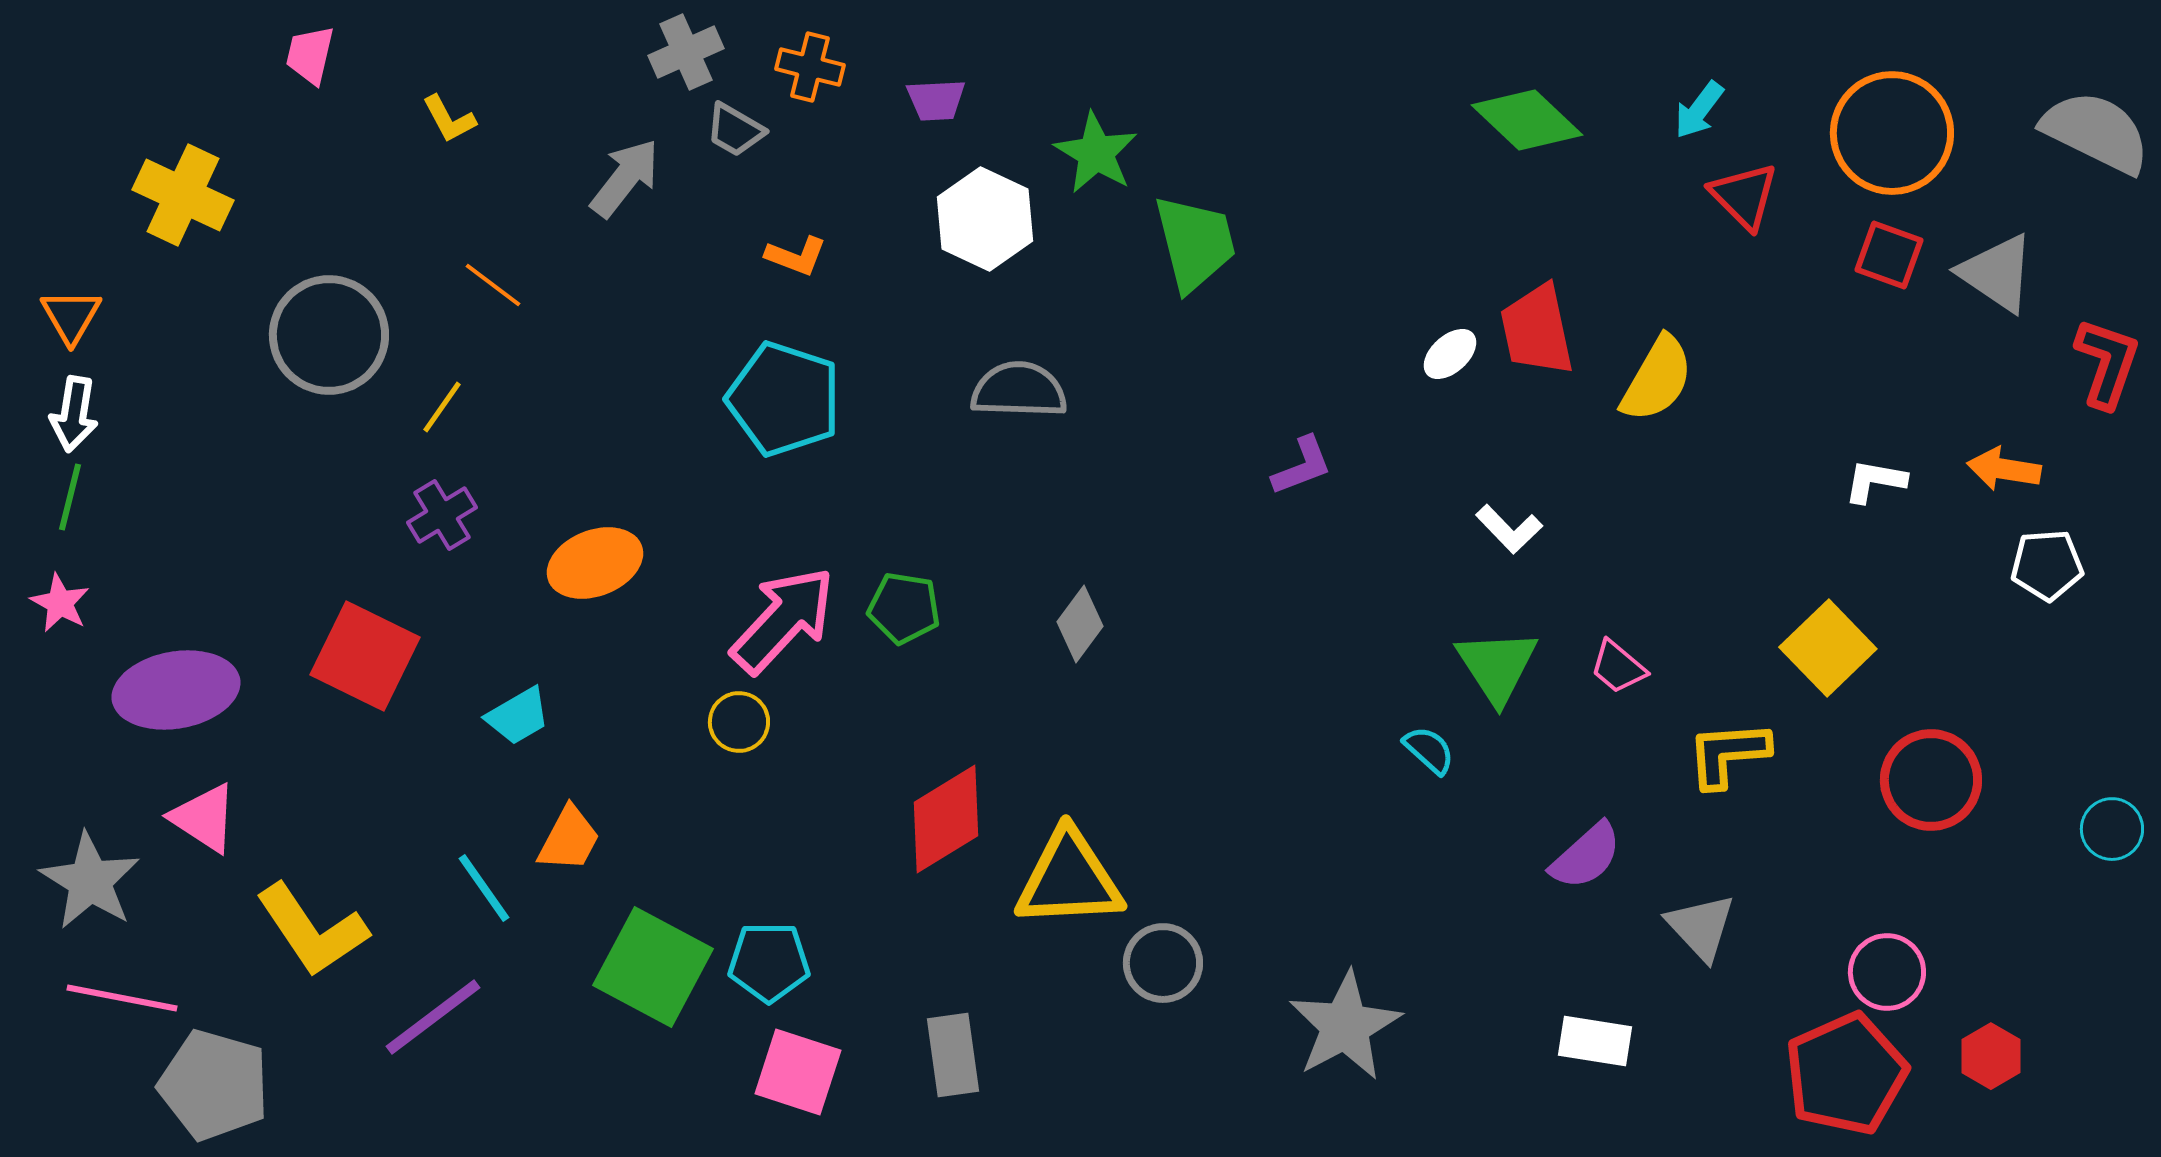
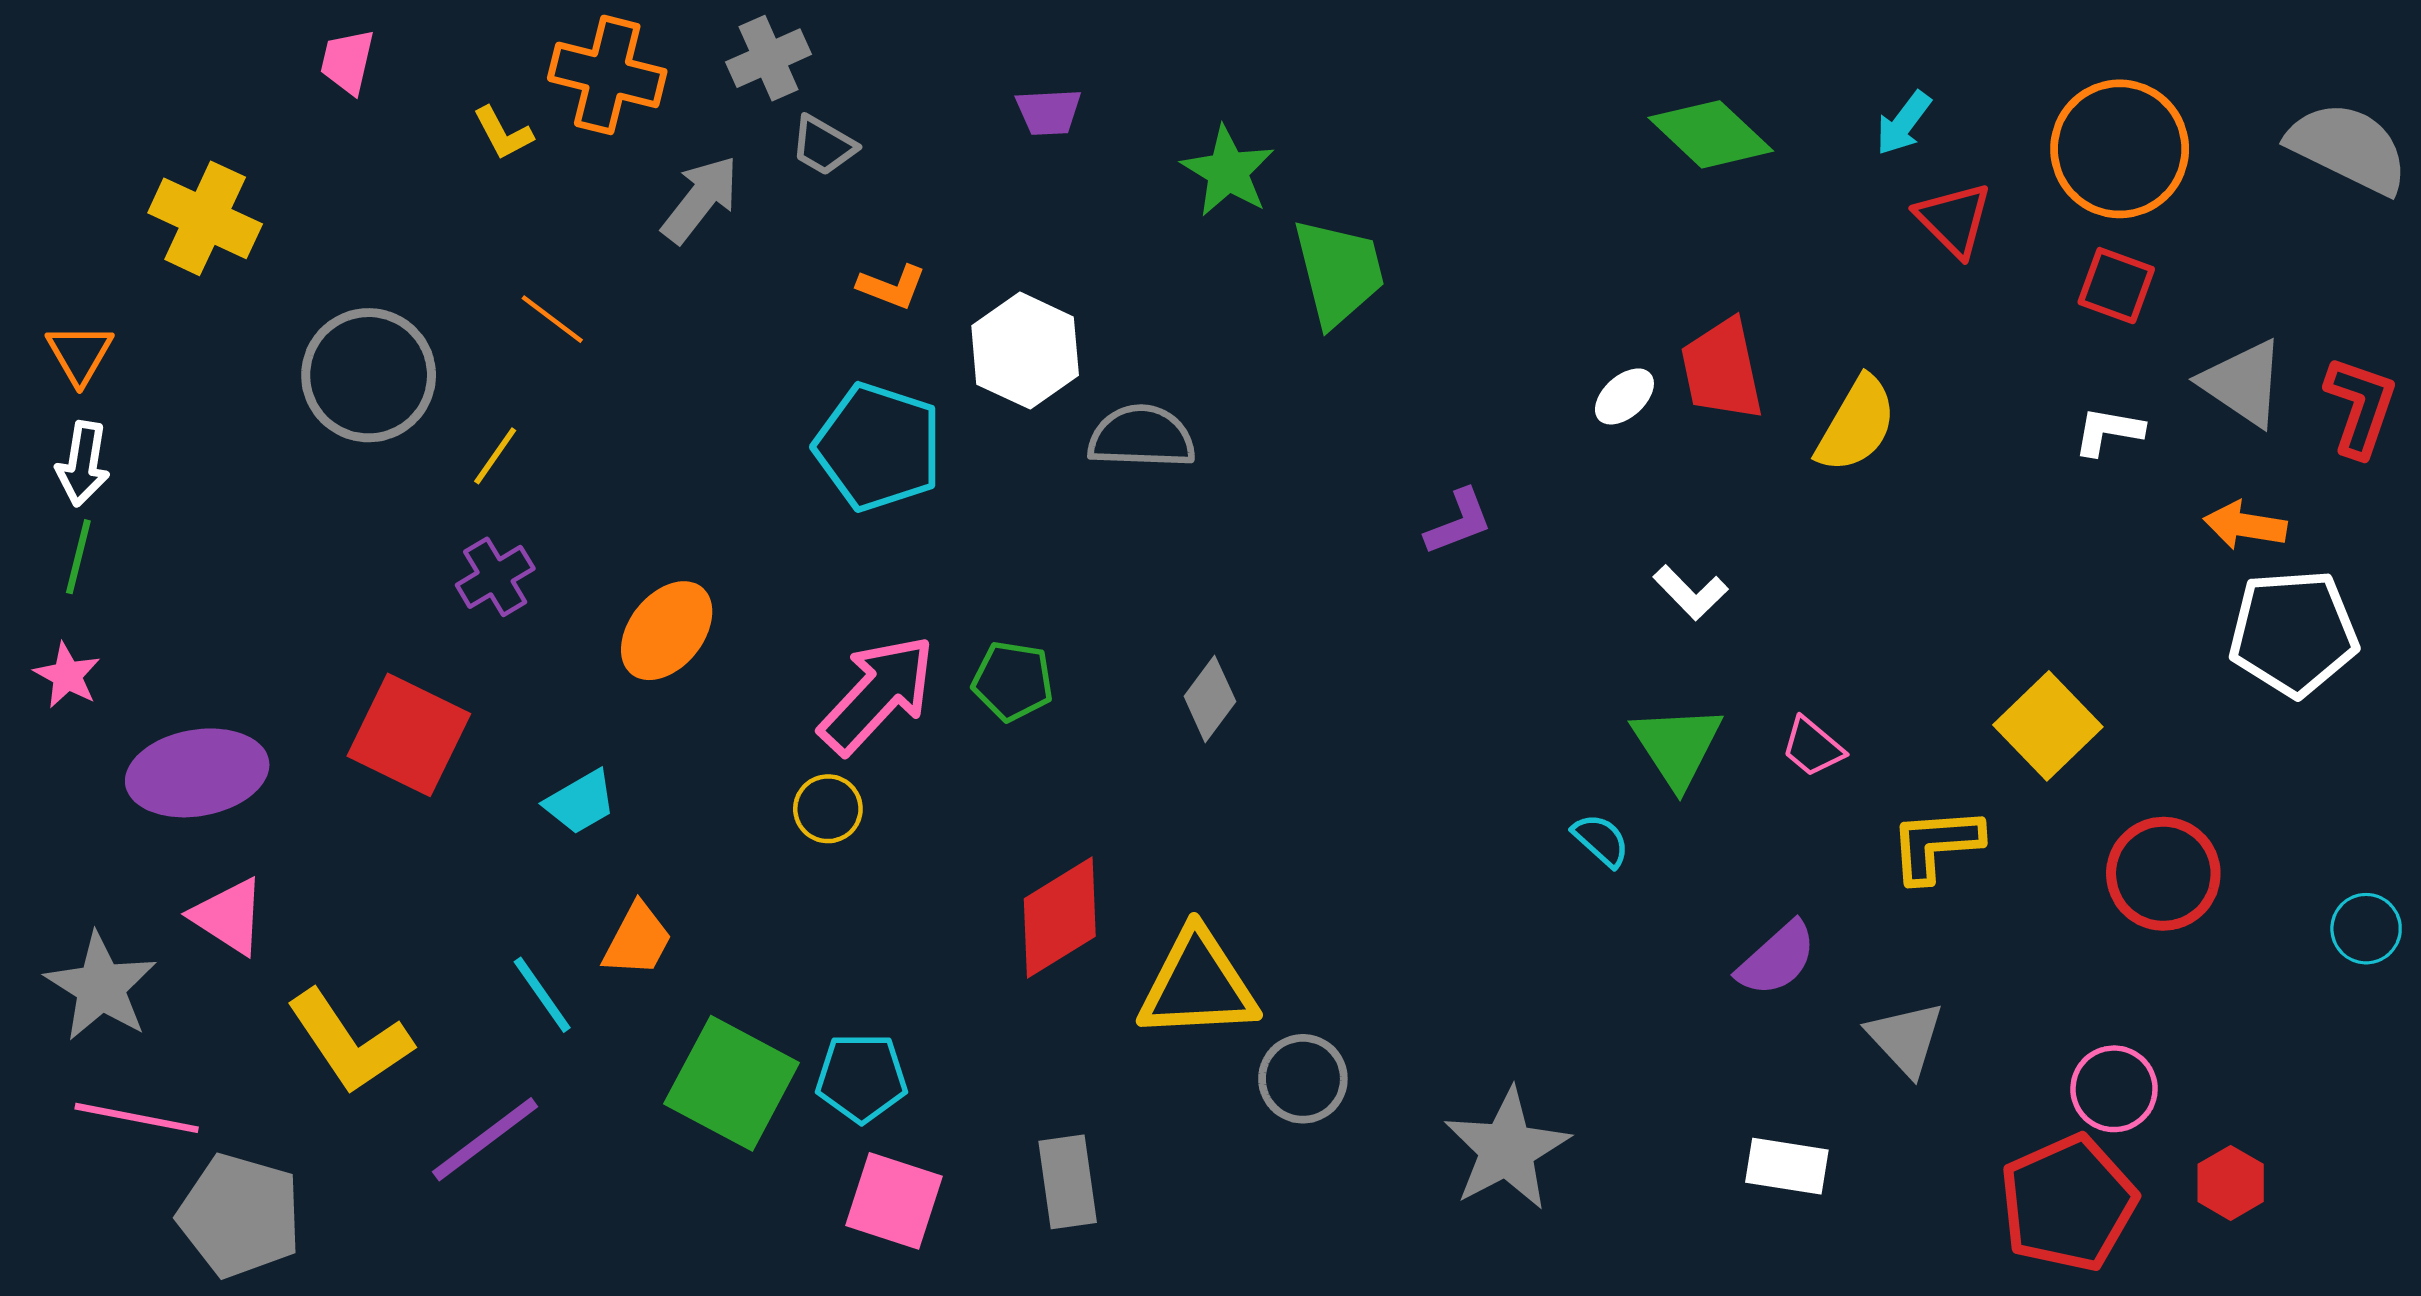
orange cross: (810, 67) -> (607, 75), moved, size x1.5
white hexagon: (985, 219) -> (1025, 351), moved
gray triangle: (1997, 273) -> (2243, 383), moved
white L-shape: (1875, 481) -> (2108, 431), moved
orange ellipse: (595, 563) -> (667, 631), turned -30
white pentagon: (2047, 565) -> (2293, 633), size x1.6

